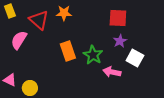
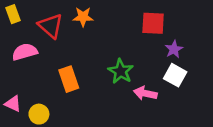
pink semicircle: (19, 40) -> (25, 52), turned 42
purple star: (120, 41) -> (174, 49), moved
orange rectangle: (68, 51) -> (69, 79), moved

